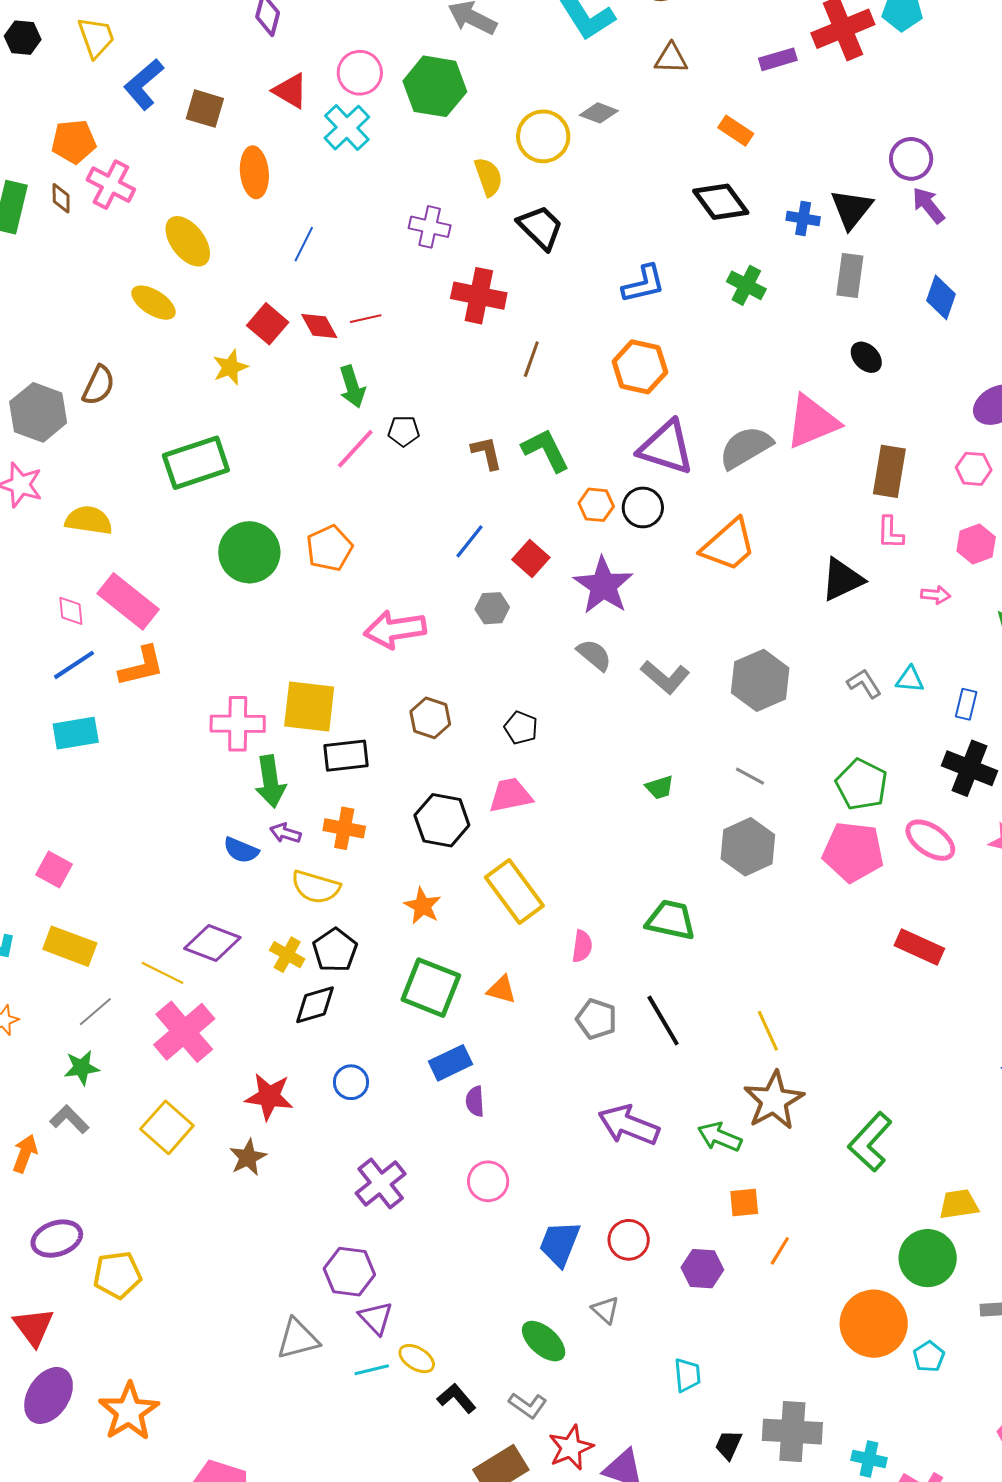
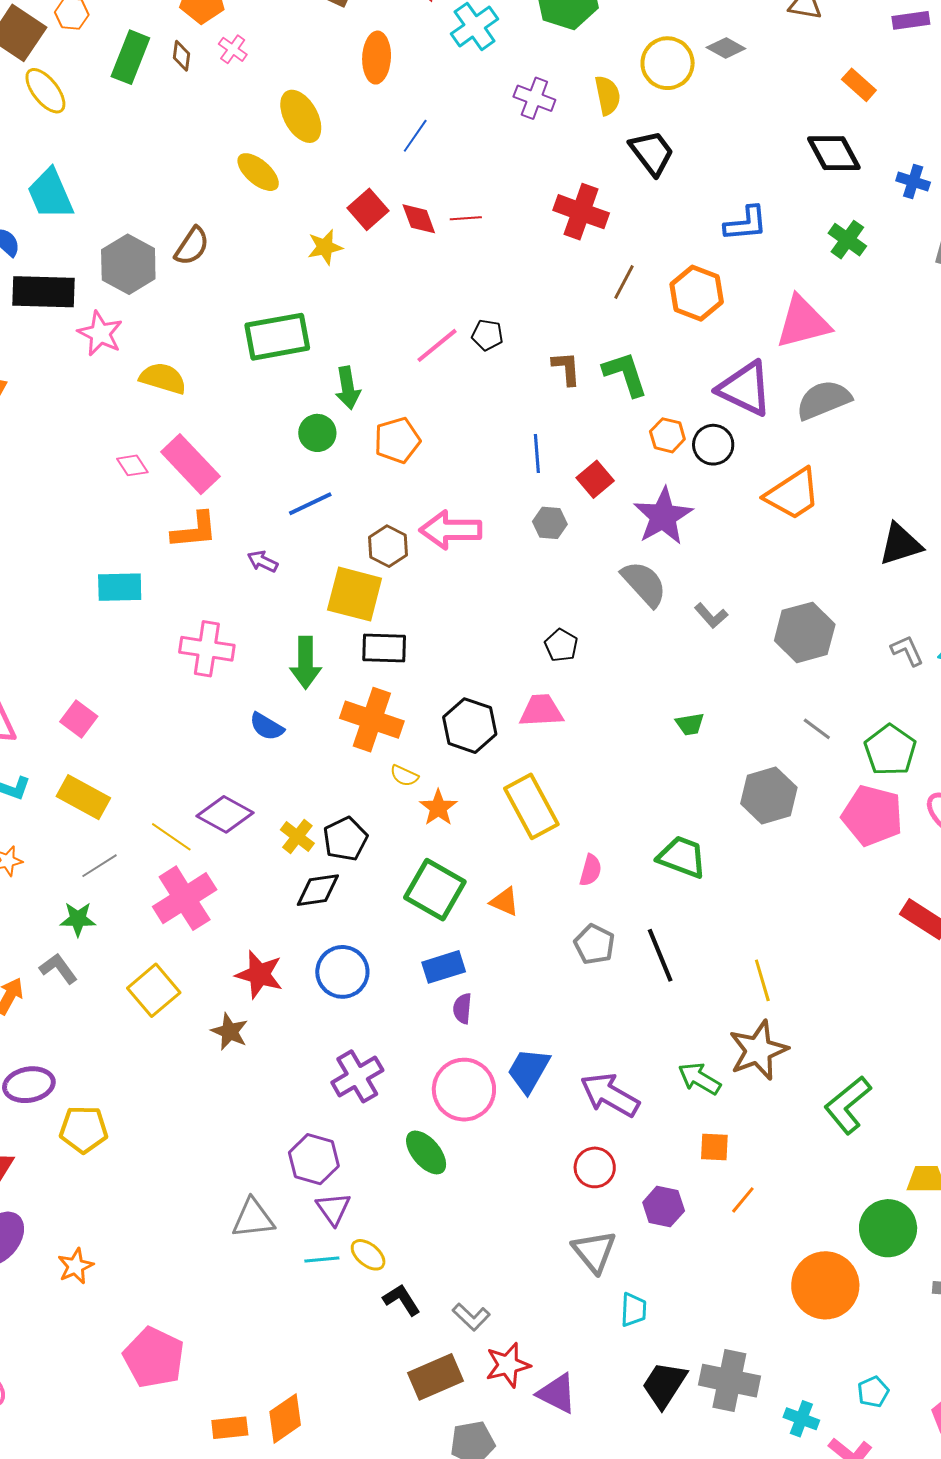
pink cross: (111, 185) -> (233, 49), size x0.6
purple cross: (430, 227) -> (534, 98), moved
orange hexagon: (640, 367) -> (697, 293), moved
green arrow: (352, 387) -> (348, 388), moved
pink triangle: (812, 422) -> (803, 322), moved
blue line: (470, 541) -> (537, 453), turned -51
green circle: (249, 552) -> (317, 433), size x0.6
pink diamond: (71, 611) -> (132, 465), turned -36
gray semicircle: (594, 655) -> (644, 584), size x1.4
blue line: (74, 665) -> (310, 504), moved
gray L-shape: (665, 677) -> (711, 616), size x0.7
brown hexagon: (430, 718) -> (388, 546), moved
pink cross: (238, 724) -> (207, 649), moved
gray line: (750, 776) -> (817, 729), moved
orange cross: (344, 828) -> (372, 720), size x1.5
purple arrow: (285, 833) -> (263, 561), moved
yellow semicircle: (316, 887) -> (404, 776), moved, size x0.6
blue circle: (351, 1082) -> (342, 972), size x1.5
purple arrow: (629, 1125) -> (610, 1095), moved
brown star: (248, 1157) -> (230, 1032), turned -30
pink circle: (488, 1181) -> (464, 1090), size x1.5
blue trapezoid: (560, 1244) -> (529, 1070), moved
gray triangle: (605, 1310) -> (594, 1252), moved, size x1.6
green ellipse: (544, 1341) -> (426, 1152), moved
cyan pentagon: (929, 1357) -> (873, 1392), moved
orange star: (129, 1411) -> (76, 1266), size x0.6
black trapezoid: (728, 1445) -> (664, 1385), size x1.6

